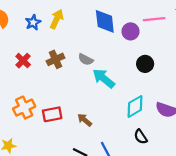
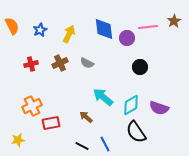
yellow arrow: (57, 19) -> (69, 34), moved
red cross: (23, 61) -> (31, 64), turned 32
cyan arrow: (104, 78) -> (103, 97), moved
red rectangle: (52, 114) -> (51, 123), moved
black semicircle: (141, 137) -> (136, 132), size x1.6

